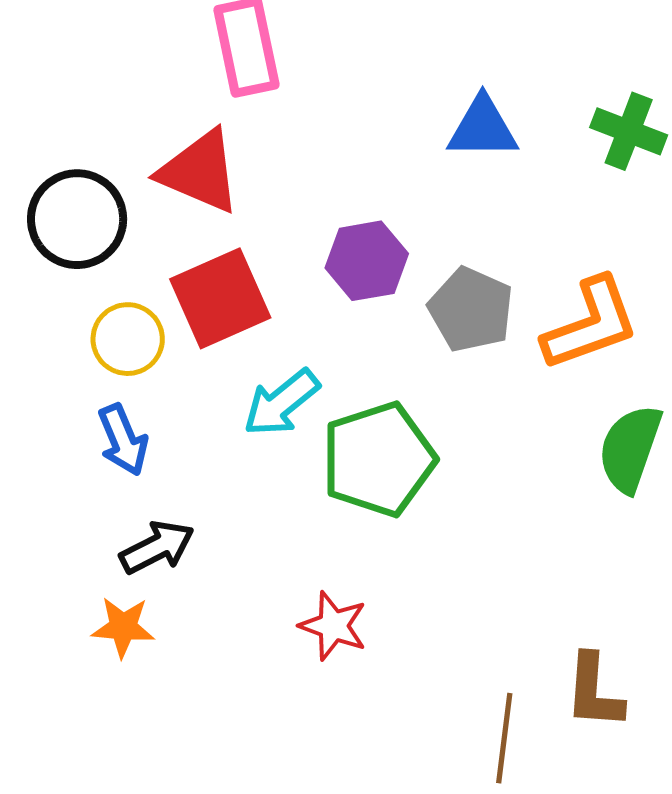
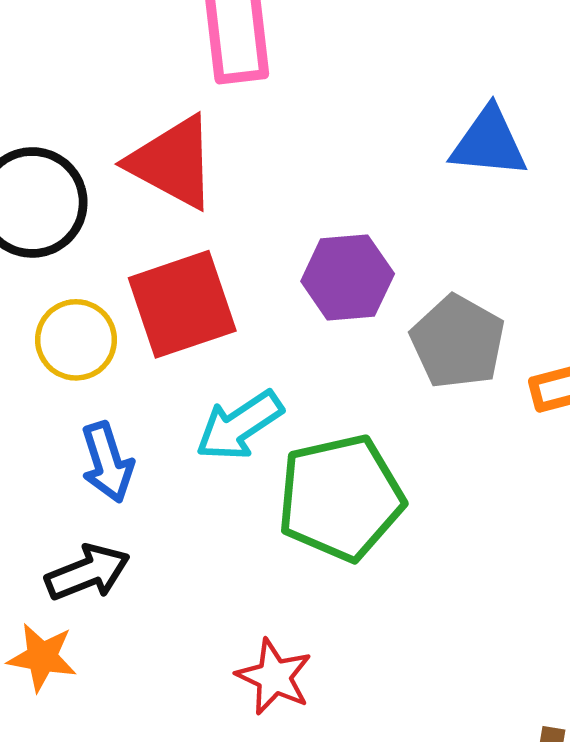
blue arrow: (123, 440) -> (107, 462), moved

